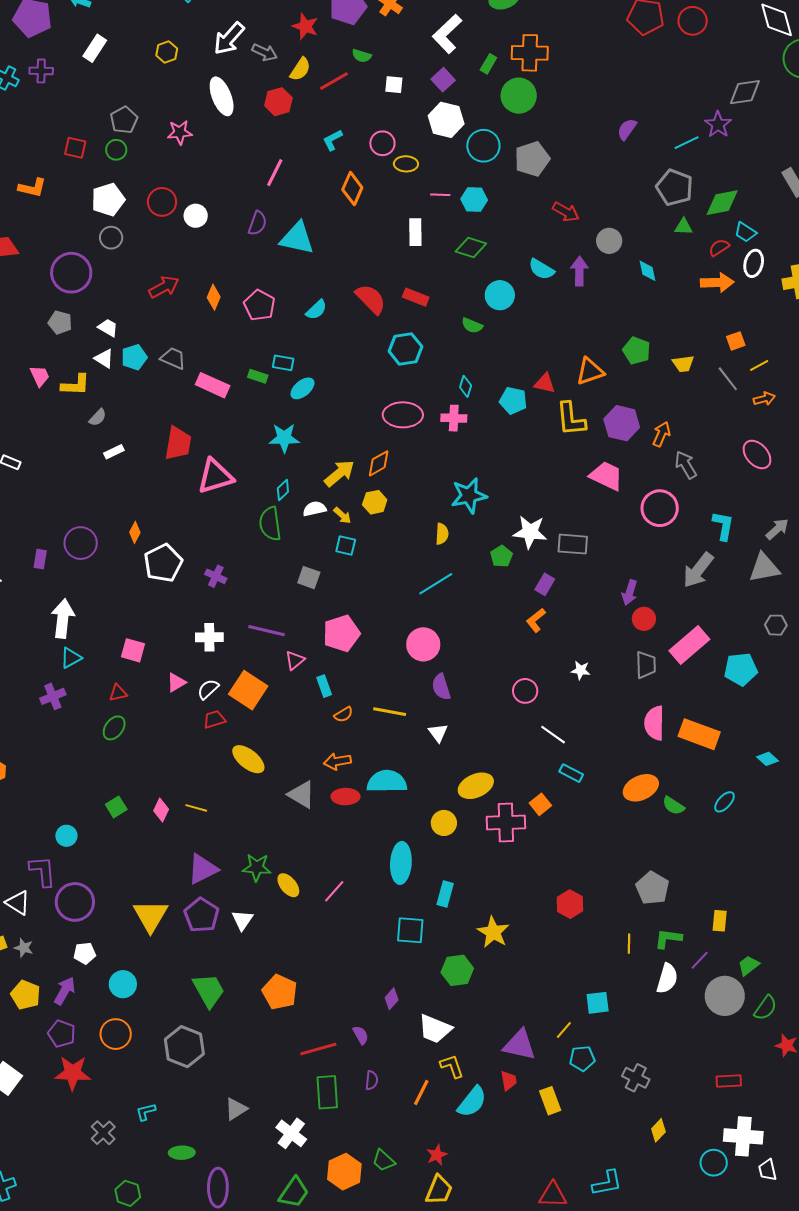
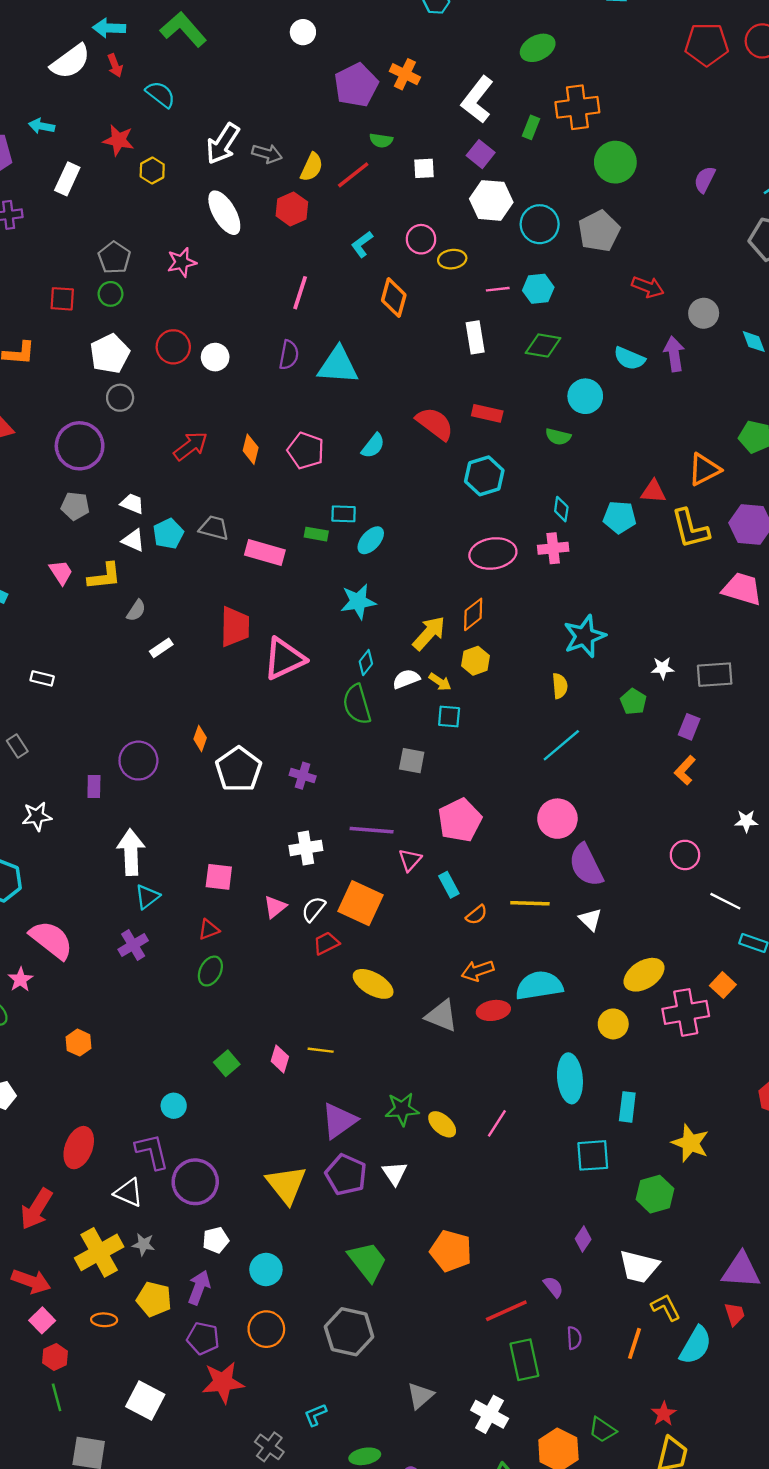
red star: (305, 26) -> (119, 140), moved
green circle: (519, 96) -> (615, 162), moved
white star: (530, 532) -> (663, 668), size x0.6
purple semicircle: (441, 687) -> (586, 865), size x1.4

